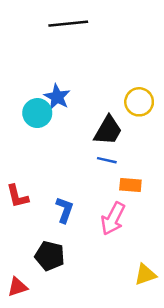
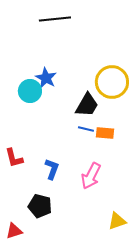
yellow circle: (139, 102) -> (112, 82), size x1.4
orange rectangle: (130, 185) -> (105, 133), moved

